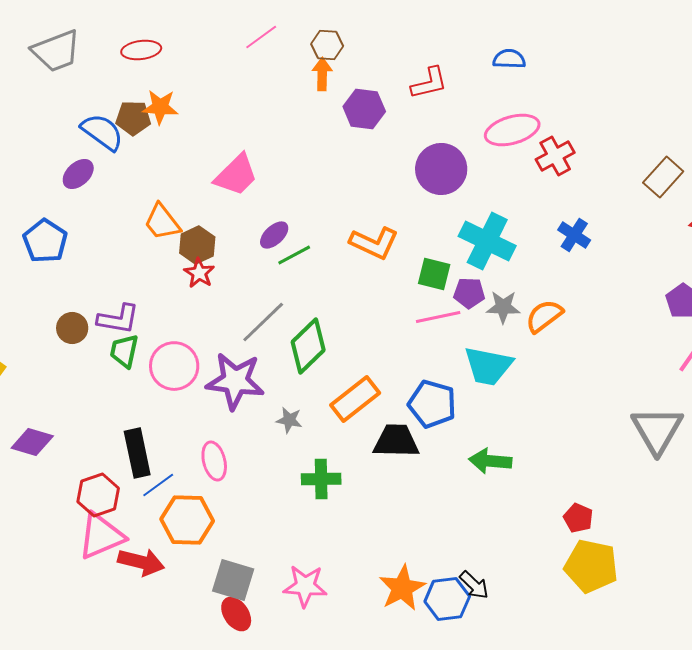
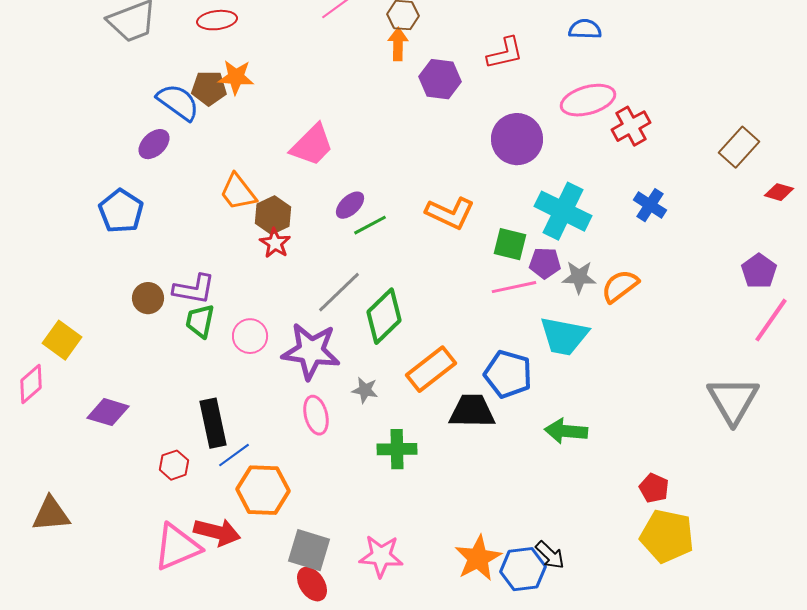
pink circle: (174, 366) -> (250, 336), size x0.7
pink ellipse: (214, 461) -> (316, 415), moved
red hexagon: (98, 495) -> (174, 465), size x0.7
pink triangle: (101, 536) -> (177, 547), moved

